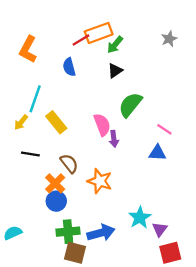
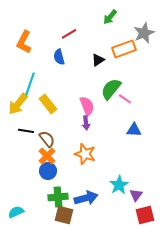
orange rectangle: (99, 33) -> (124, 49), moved
gray star: (169, 39) -> (144, 33), size x1.5
green arrow: (115, 45) -> (110, 17), moved
yellow arrow: (21, 122) -> (18, 104), size x1.6
pink line: (164, 129) -> (125, 99), moved
purple arrow: (114, 139) -> (86, 123), moved
brown semicircle: (69, 163) -> (47, 139), moved
cyan semicircle: (13, 233) -> (16, 212), moved

